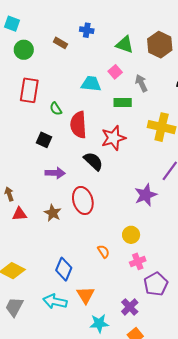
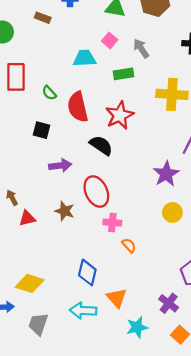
yellow circle: (131, 235) -> (172, 212), moved
pink cross: (138, 261) -> (112, 222), moved, turned 35

